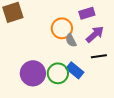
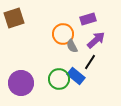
black line: (99, 56) -> (90, 62), moved, turned -49
purple circle: (33, 73) -> (21, 83), moved

